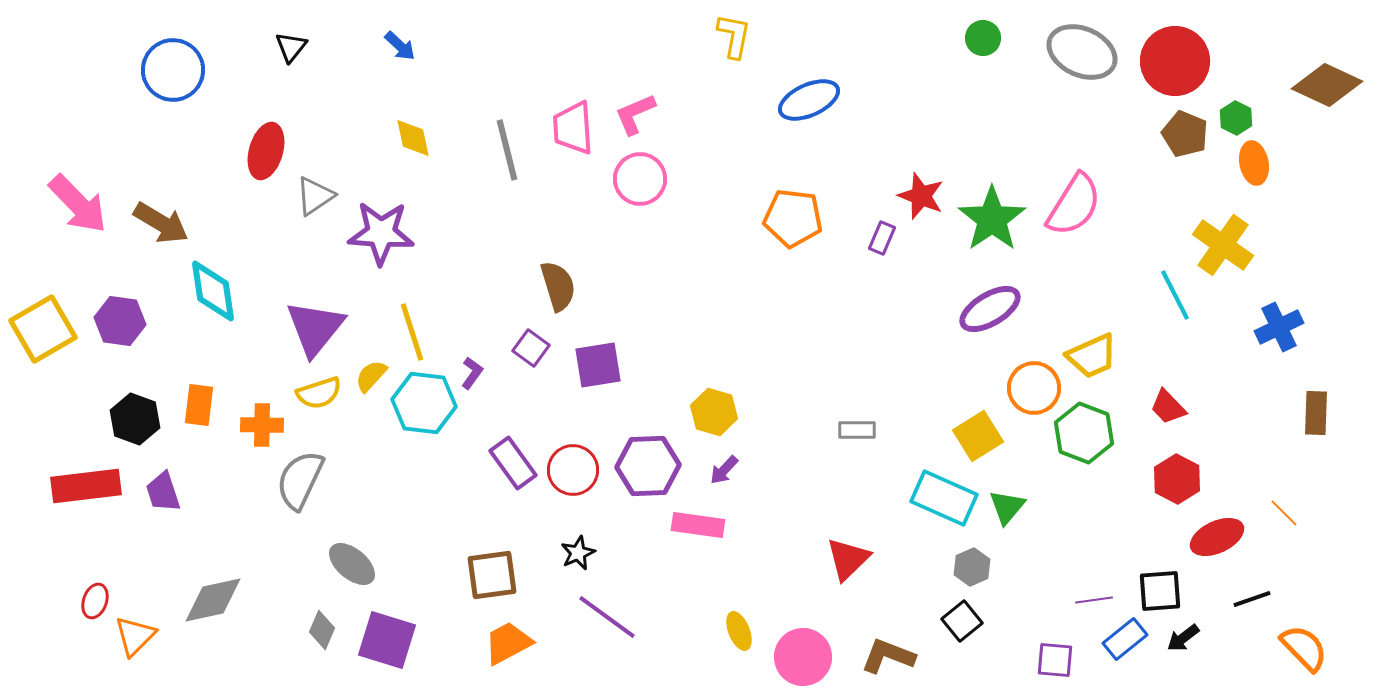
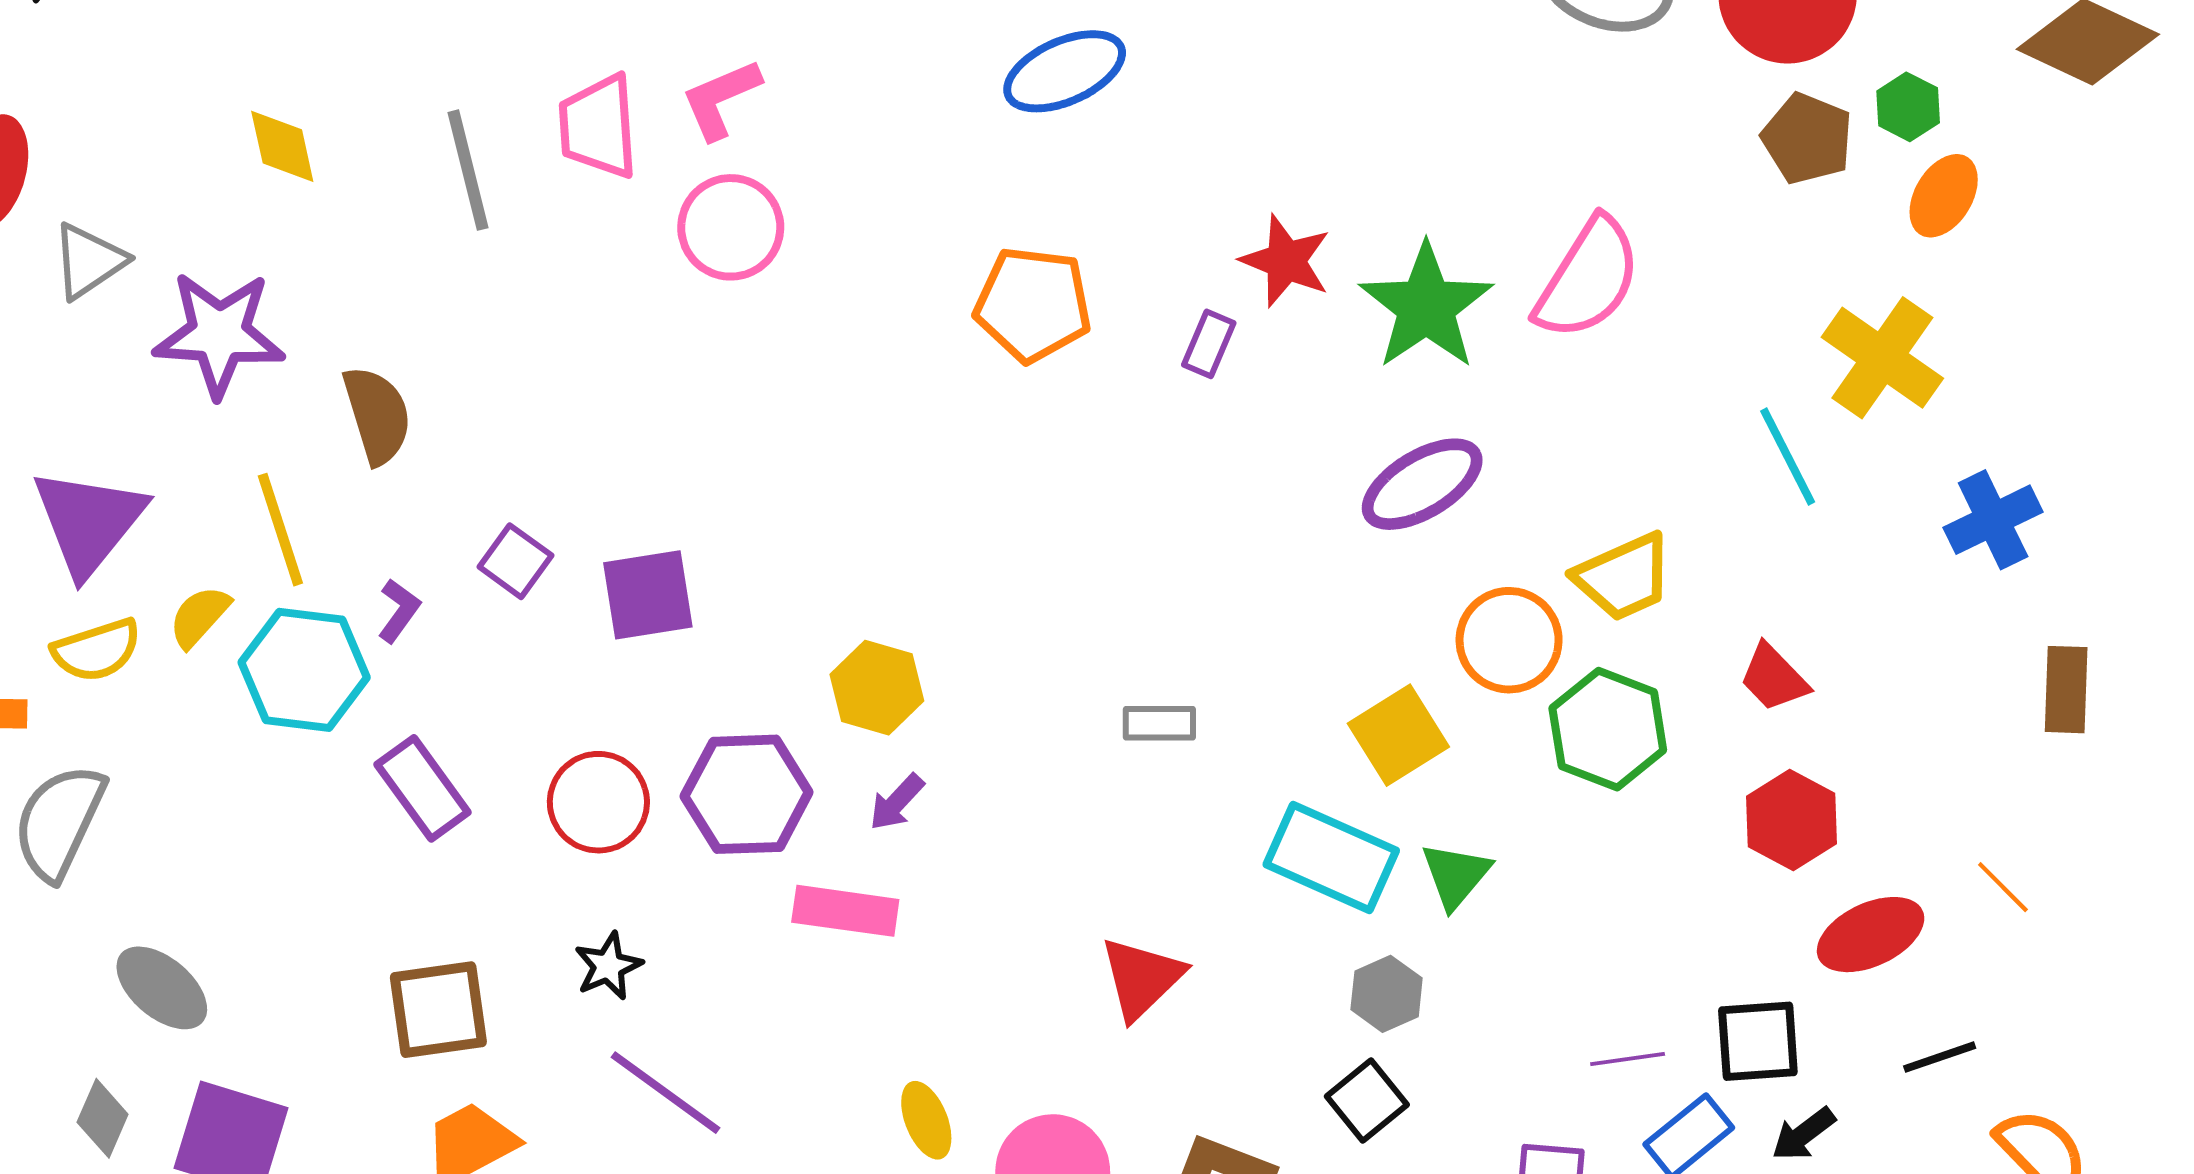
orange ellipse: (1254, 163) -> (1944, 196), turned 42
brown semicircle: (558, 286) -> (377, 415), moved
purple rectangle: (513, 463) -> (423, 788), moved

